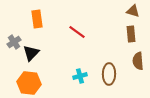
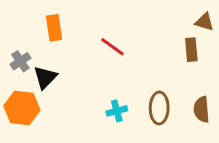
brown triangle: (133, 11) -> (204, 22), moved
brown semicircle: (138, 61) -> (201, 109), moved
orange hexagon: (29, 83) -> (22, 108), moved

